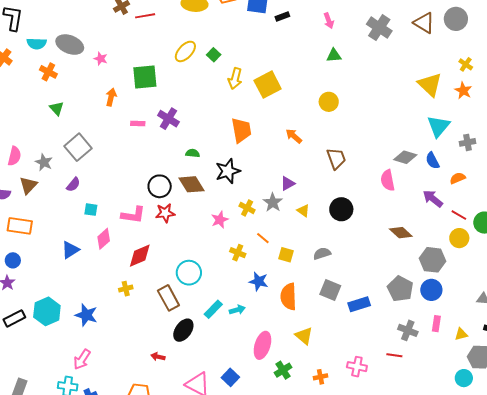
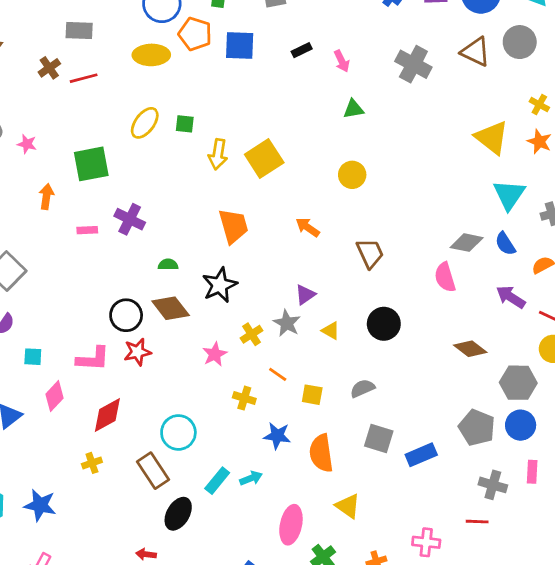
black rectangle: (282, 16) -> (302, 50), moved
green square: (214, 55) -> (185, 124), turned -32
yellow cross: (247, 208) -> (252, 334), turned 35

